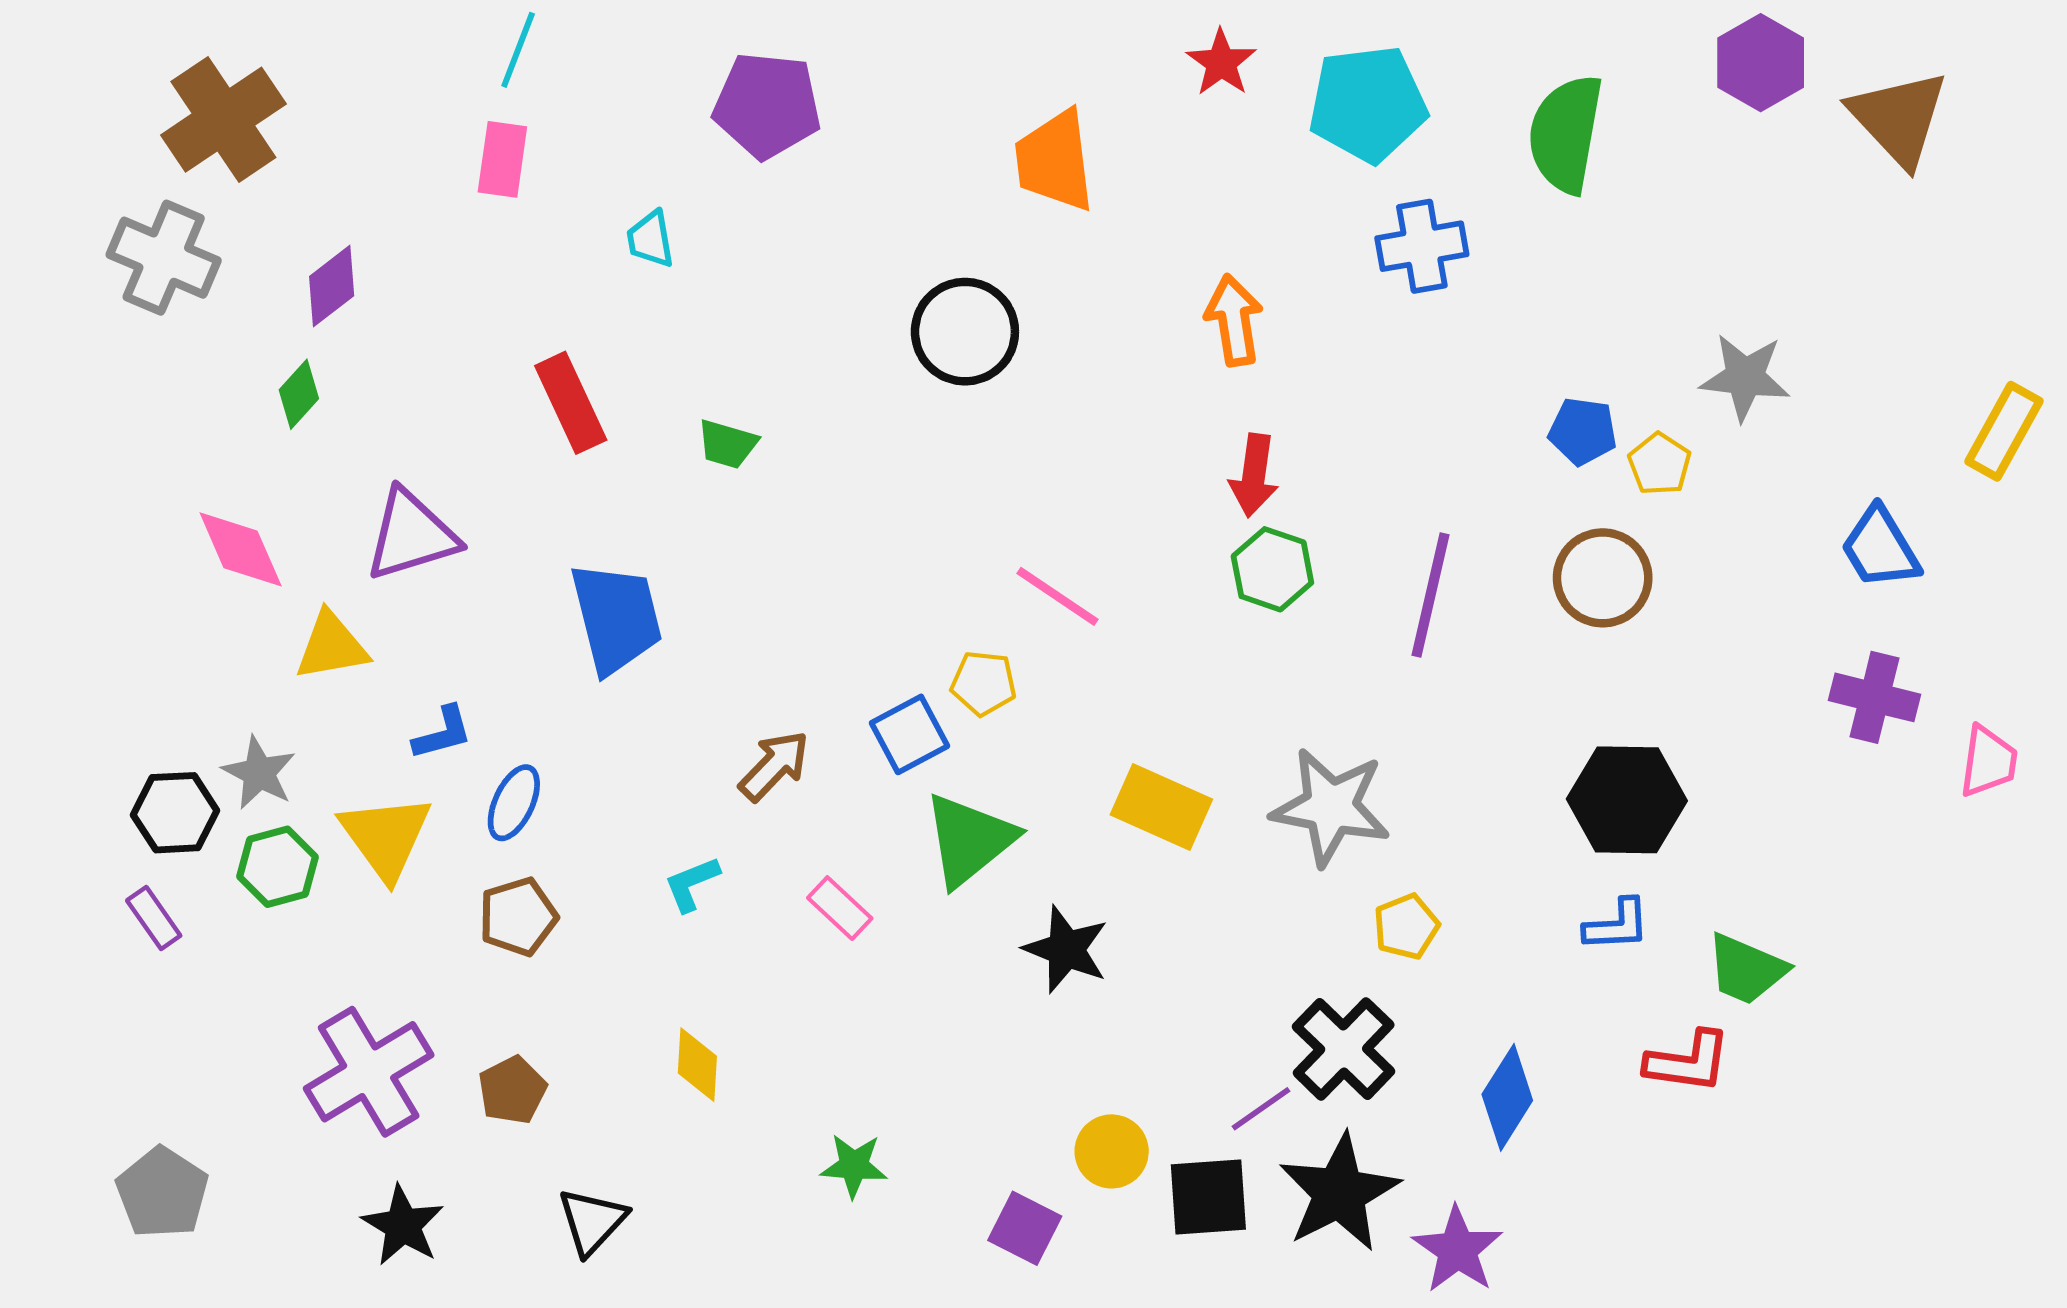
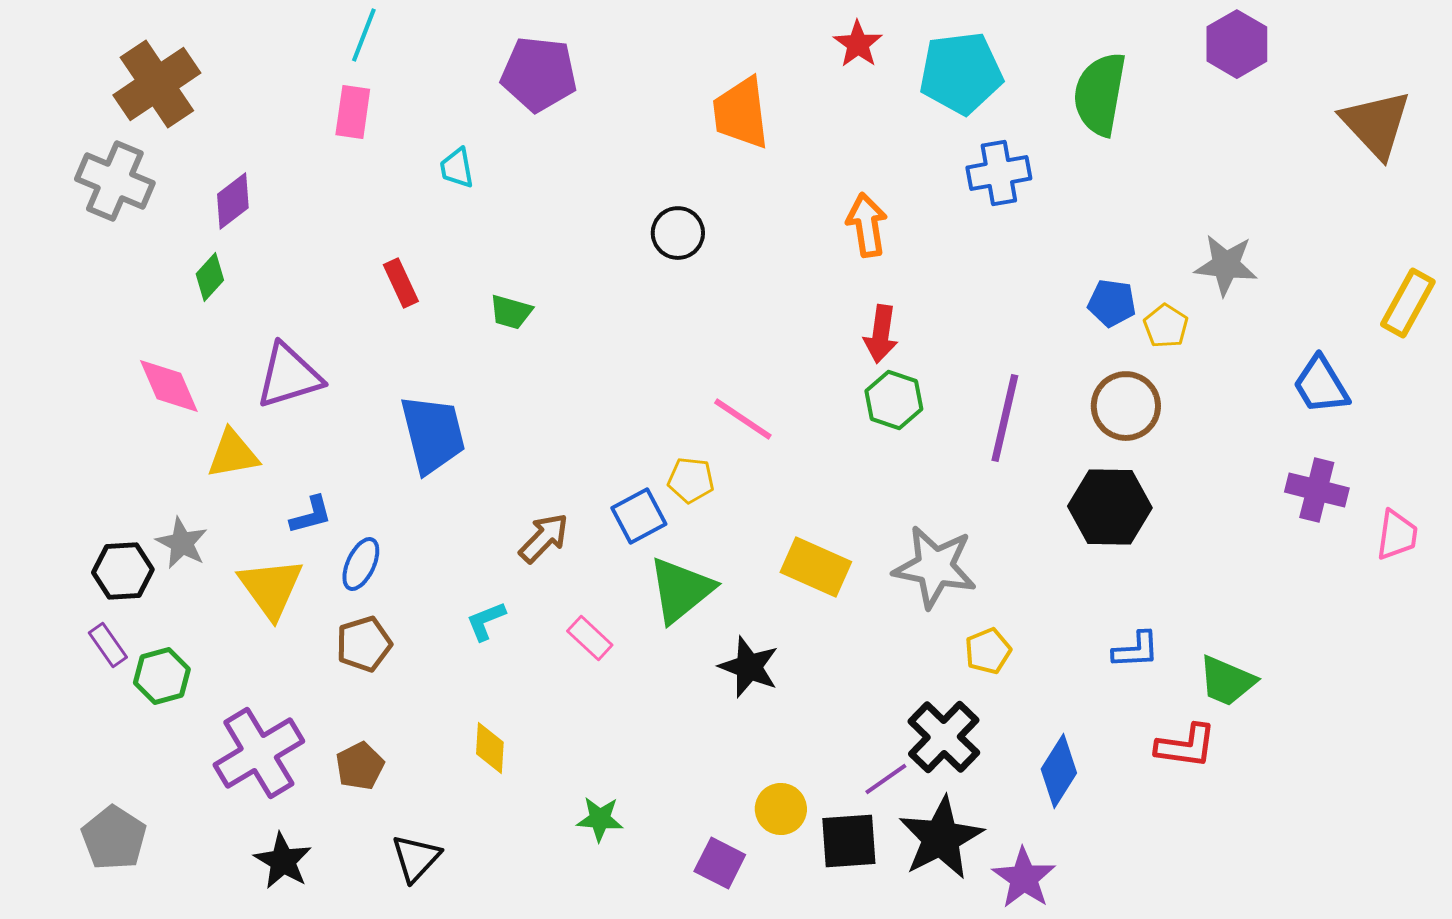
brown triangle: (1899, 118) -> (1376, 124), moved
black circle: (965, 332) -> (678, 233), size x0.7
red rectangle: (571, 403) -> (401, 283), size x0.7
black hexagon: (1627, 800) -> (1110, 507), moved
green hexagon: (278, 867) -> (162, 676), moved

